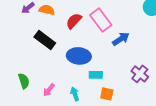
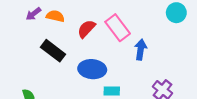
blue arrow: (121, 39) -> (141, 50), turned -48

